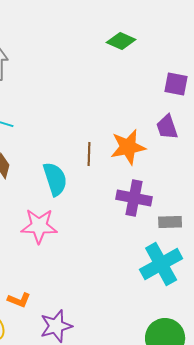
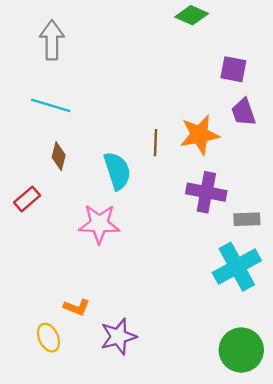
purple square: (176, 84) -> (233, 69), moved

